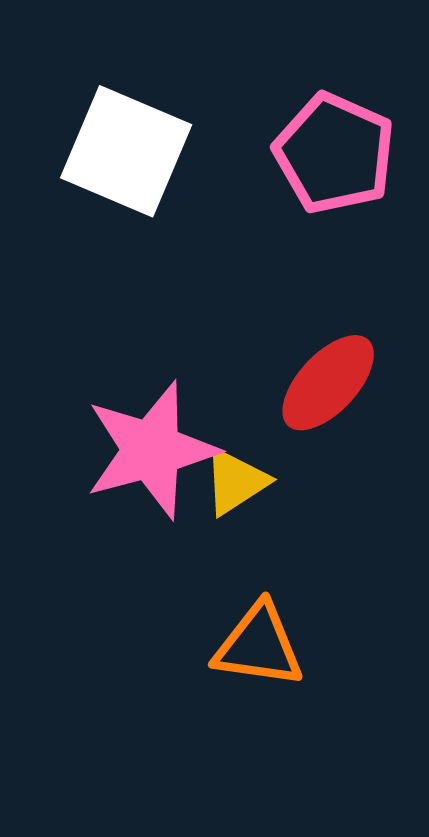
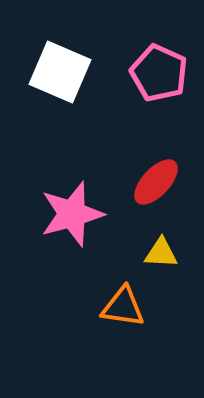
yellow triangle: (236, 482) -> (161, 253), moved, turned 36

